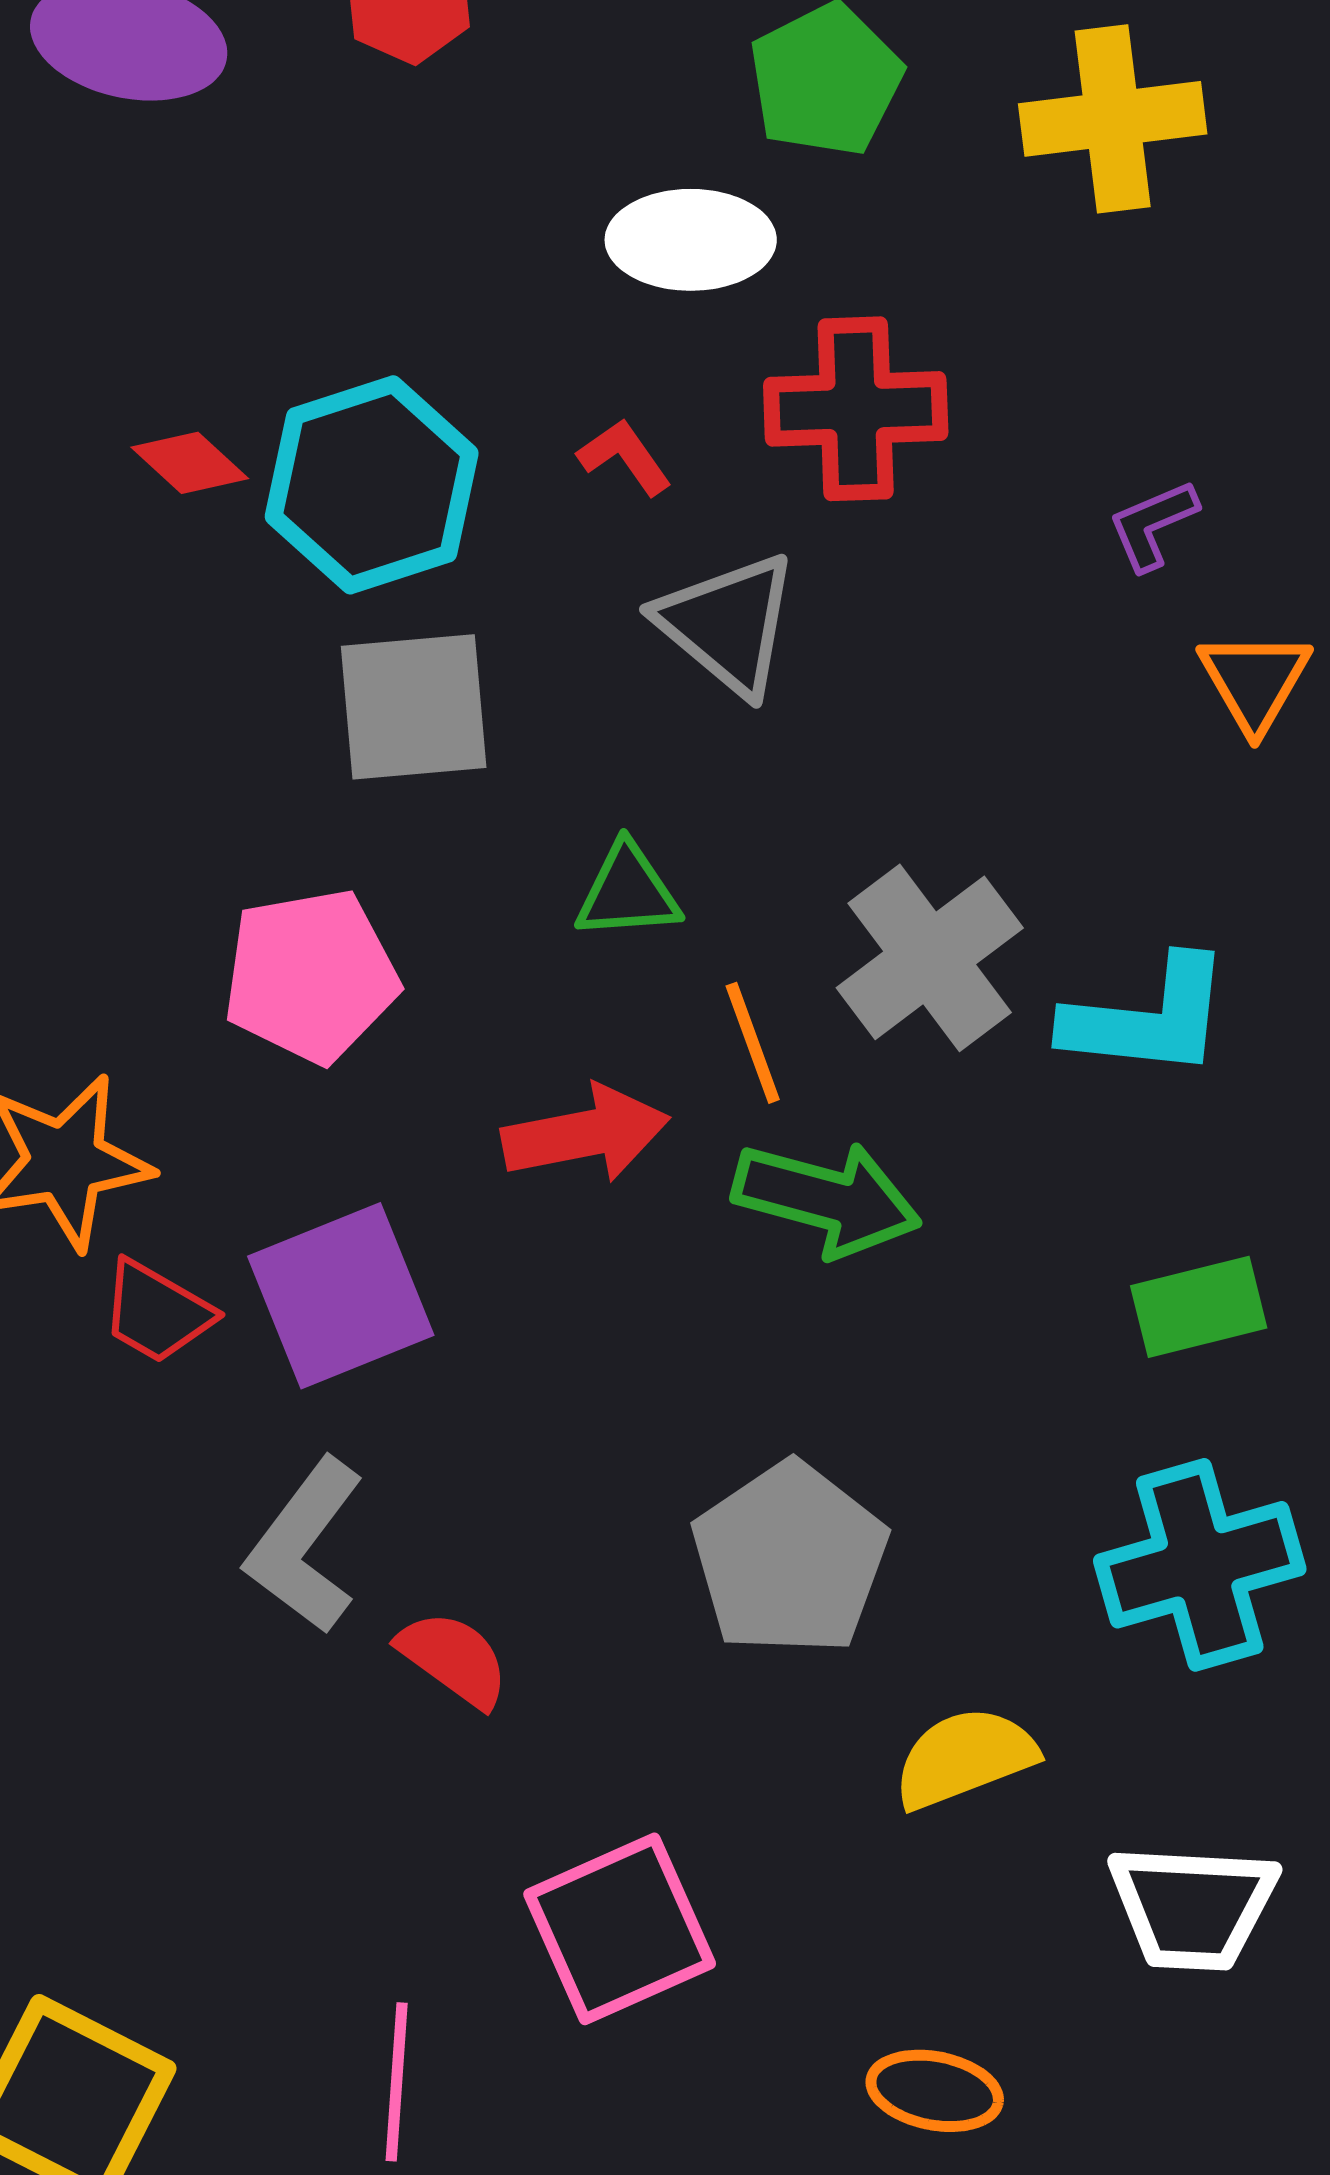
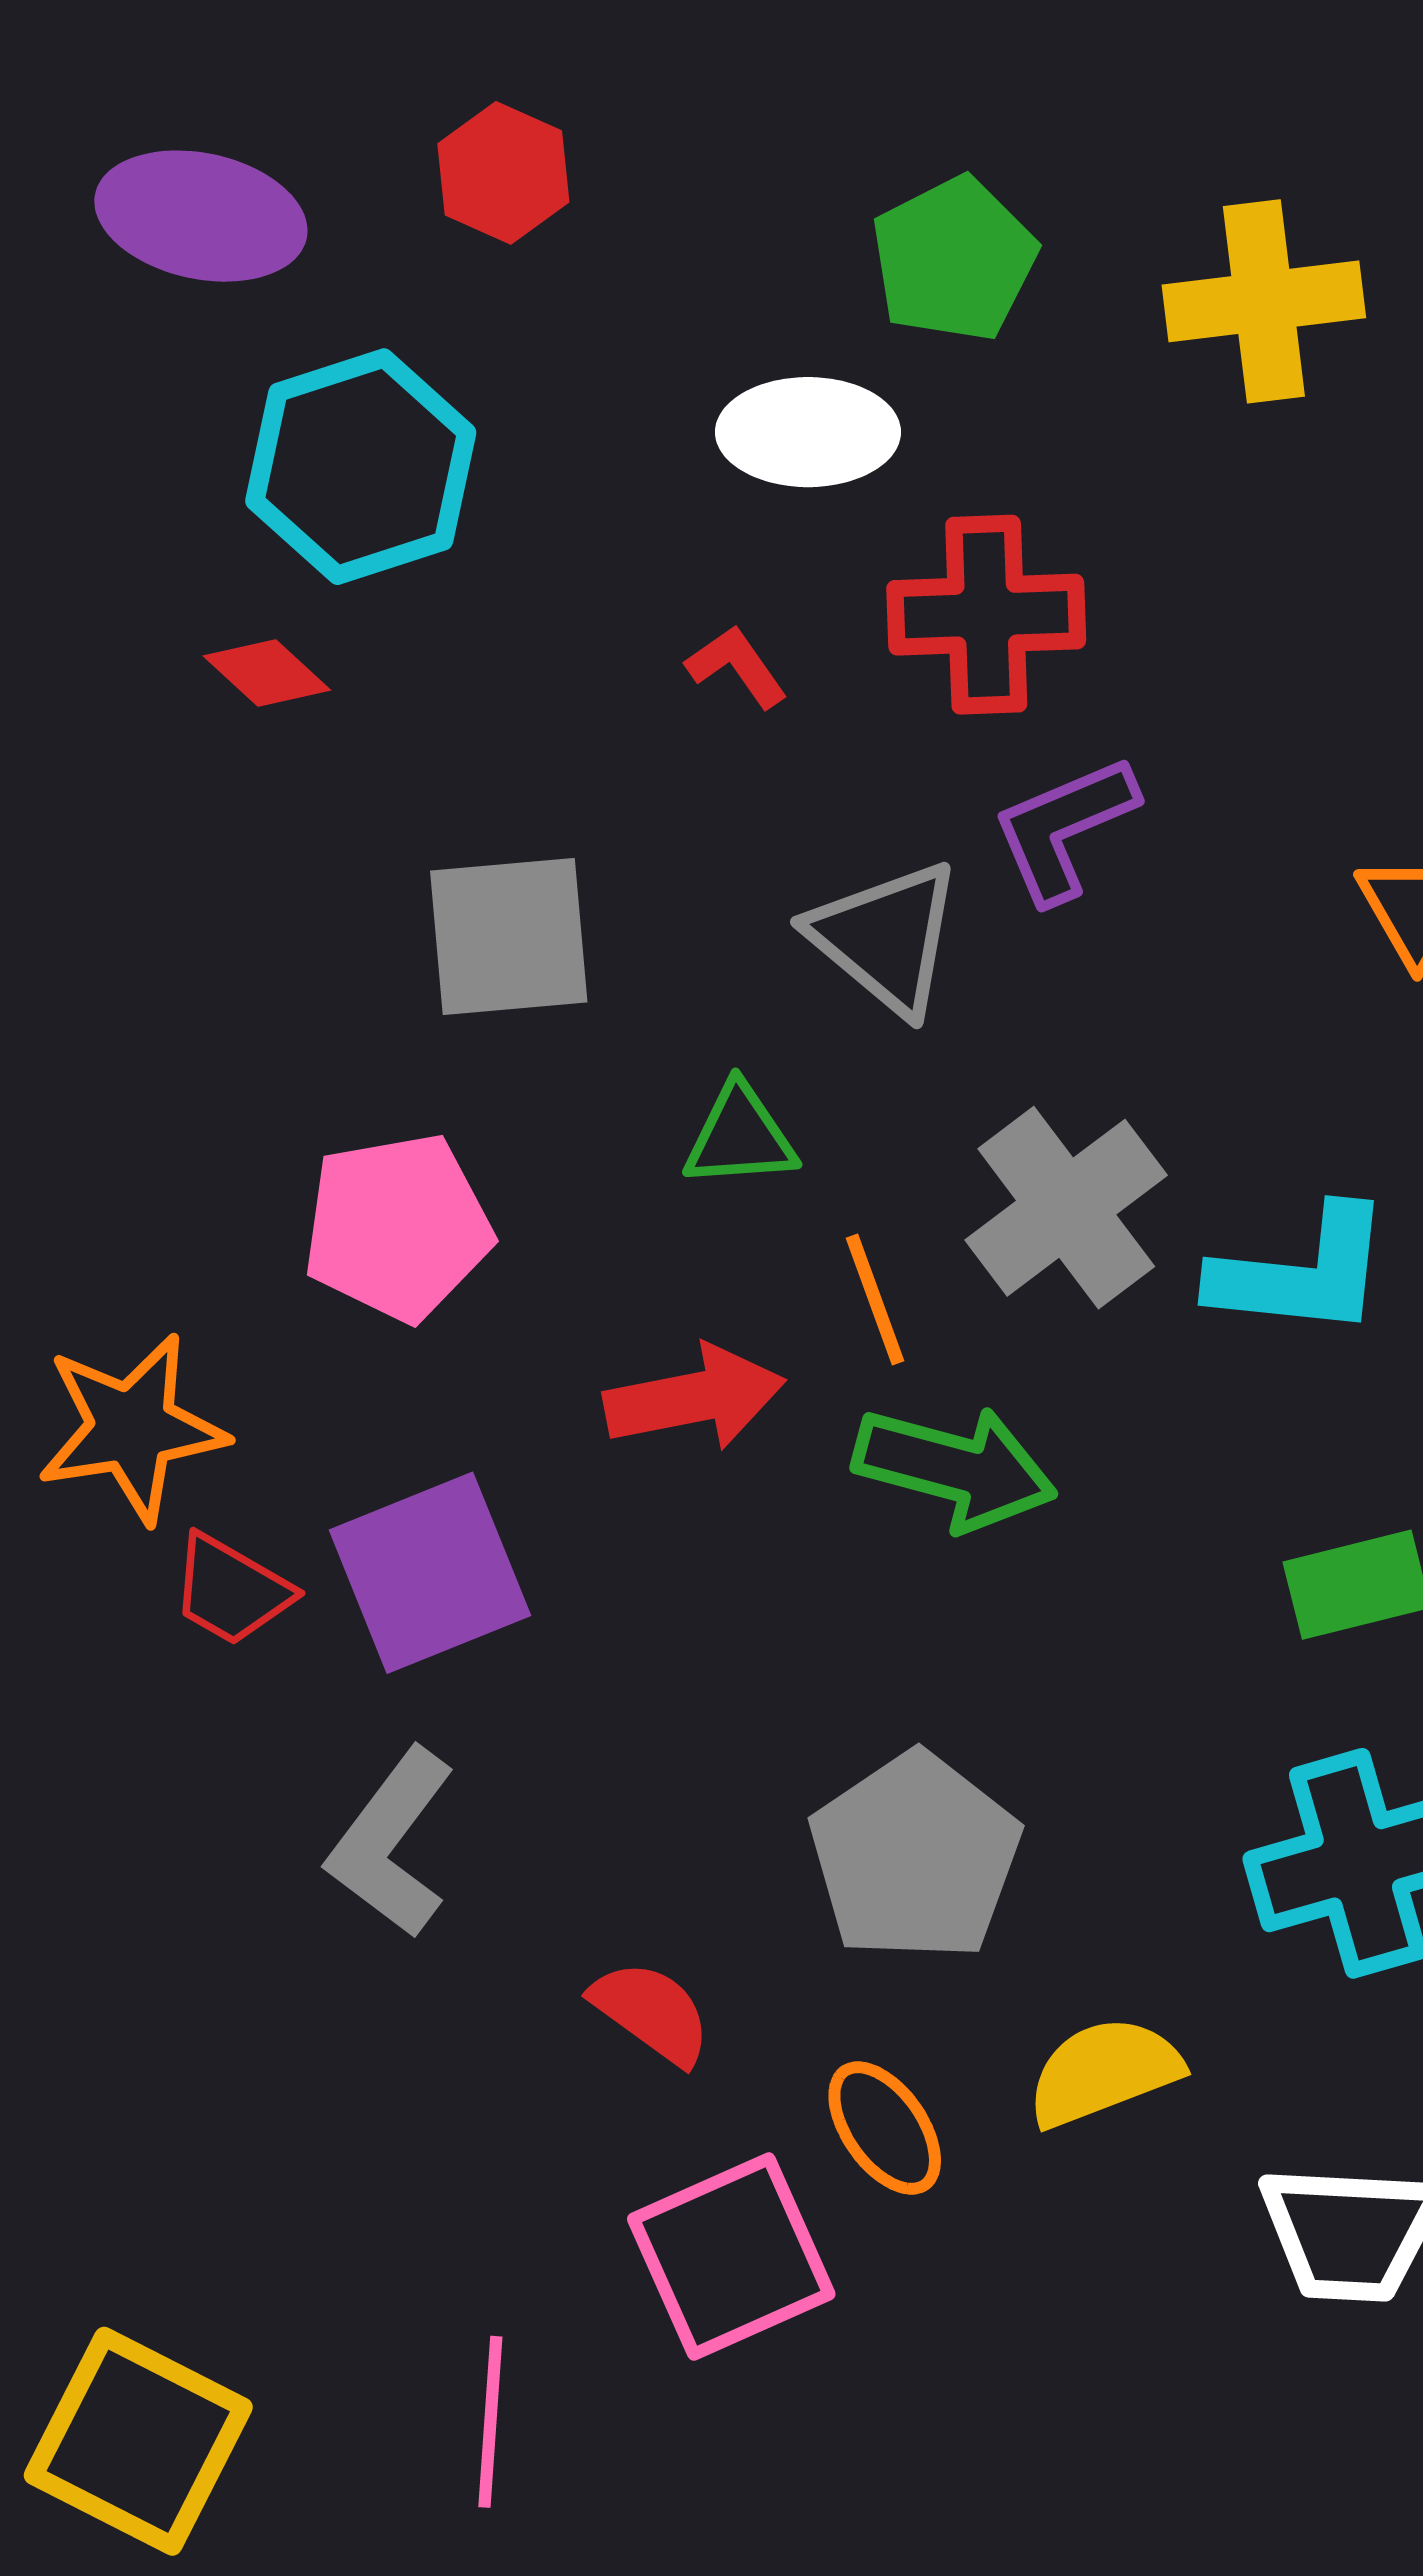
cyan hexagon: (372, 485) -> (361, 467), moved
purple L-shape: (1153, 525) -> (1064, 829), moved, size x1.5
gray triangle: (728, 624) -> (886, 938), moved
red semicircle: (454, 1659) -> (651, 2012), moved
orange ellipse: (935, 2091) -> (885, 2128), moved, turned 44

